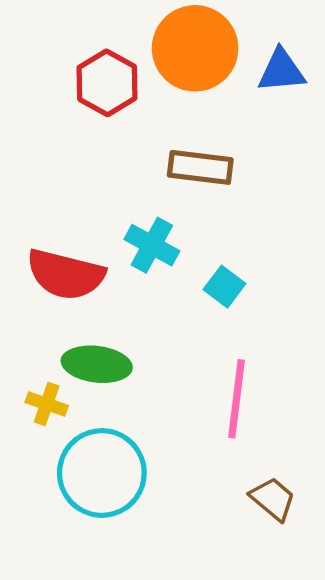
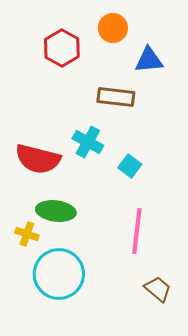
orange circle: (195, 48) -> (113, 28), size x0.6
blue triangle: (281, 71) -> (149, 60), moved

